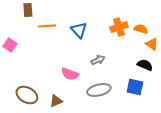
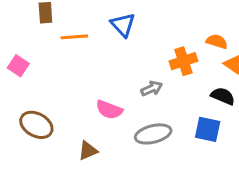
orange cross: (119, 27) -> (183, 61), moved
blue triangle: (79, 30) -> (123, 25), moved
brown ellipse: (27, 95) -> (36, 125), moved

